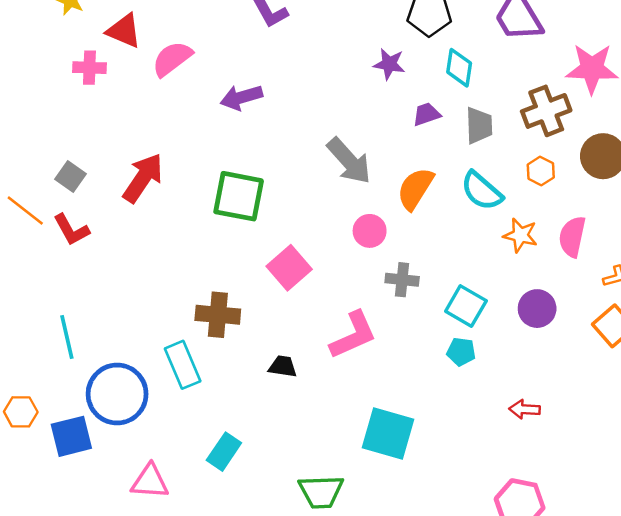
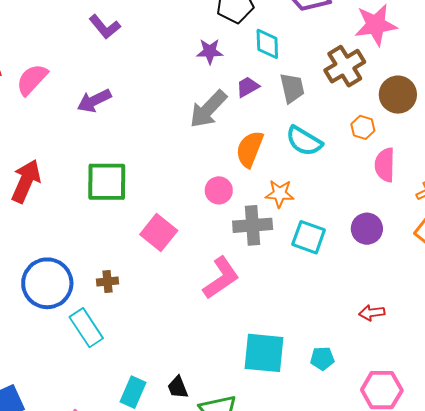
gray arrow: (349, 161) -> (208, 109), moved, turned 96
orange hexagon: (541, 171) -> (363, 127), moved
orange star: (520, 235) -> (280, 194), moved
gray cross: (402, 280) -> (253, 225), size x1.4
brown cross: (218, 315) -> (108, 281), size x0.6
cyan pentagon: (461, 352) -> (322, 358), moved
black trapezoid: (283, 366) -> (178, 387), moved, turned -110
blue circle: (117, 394) -> (47, 283), moved

